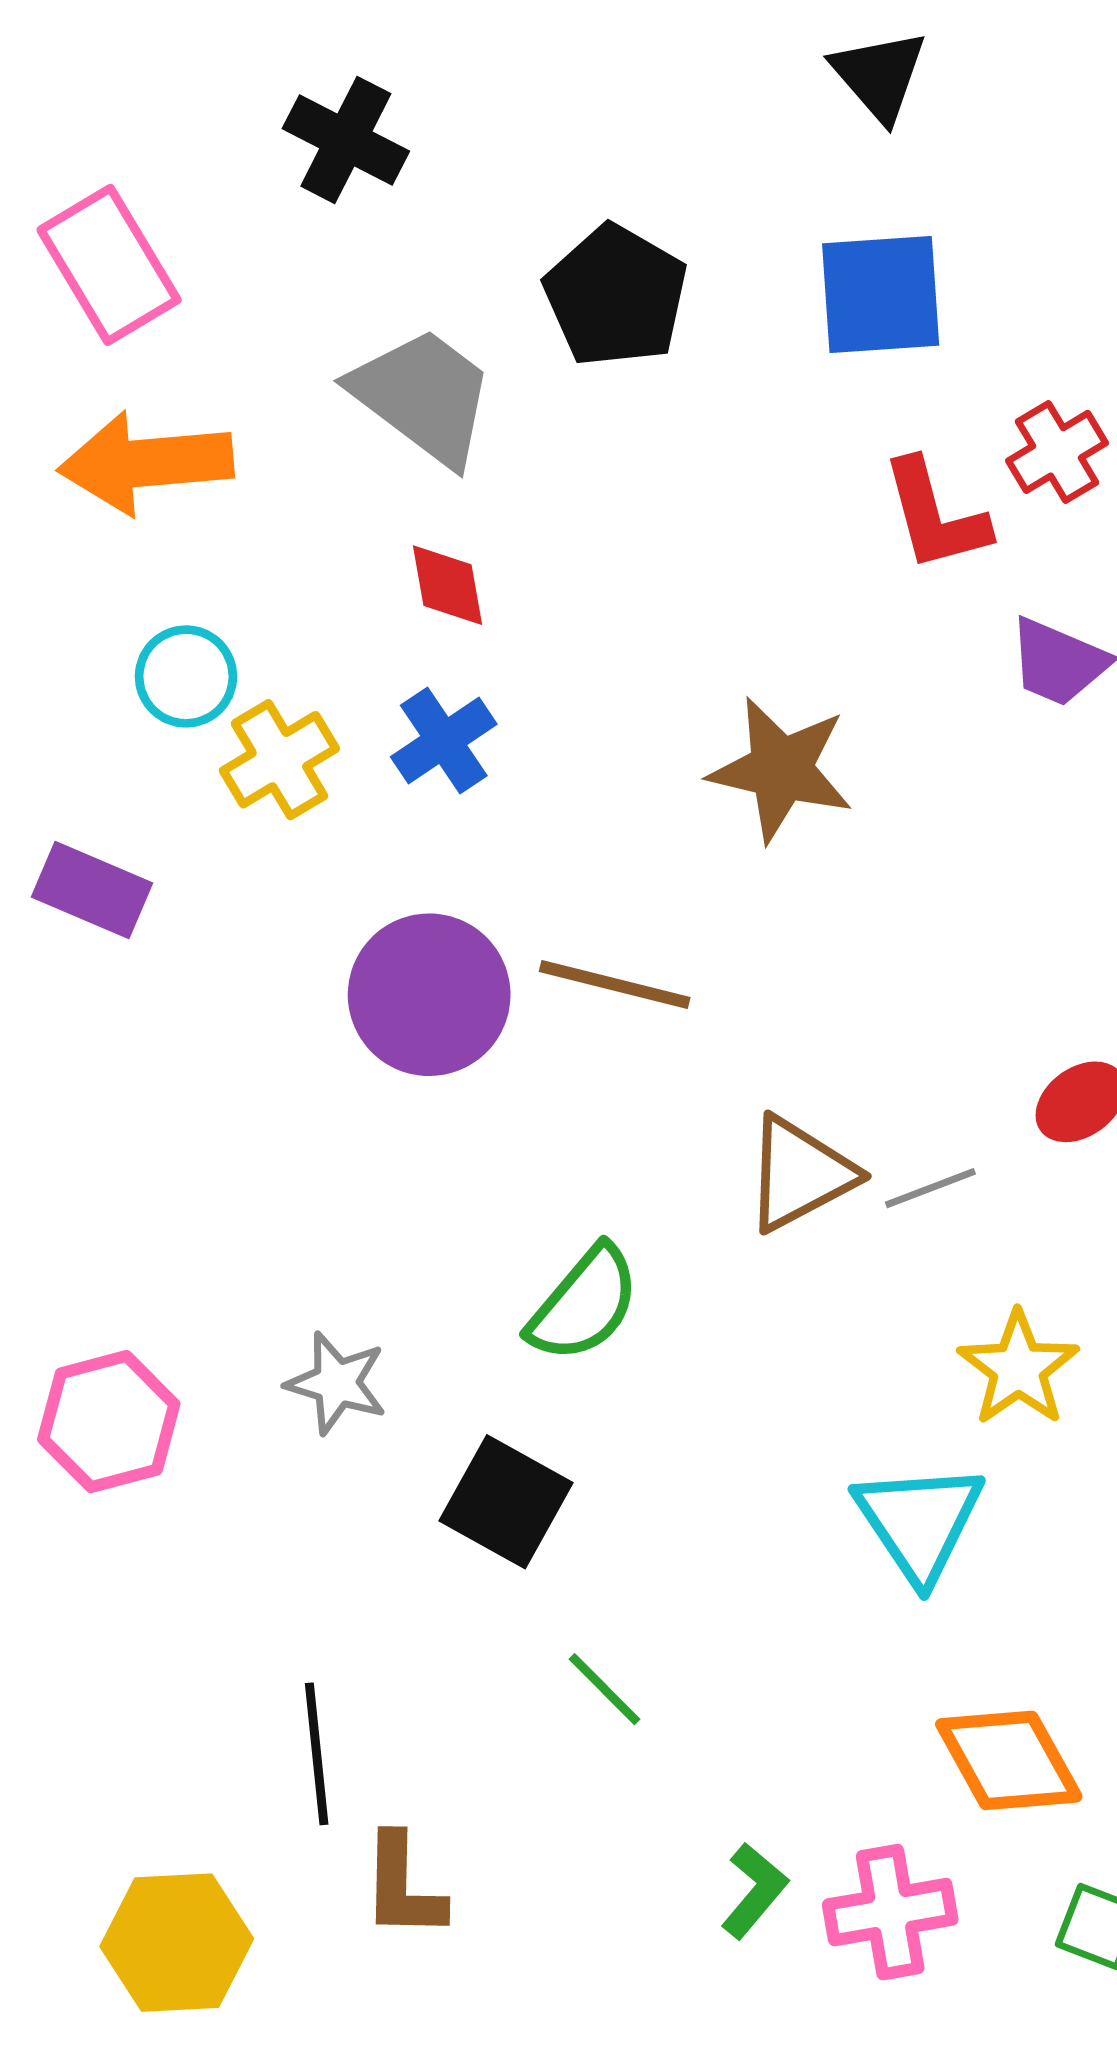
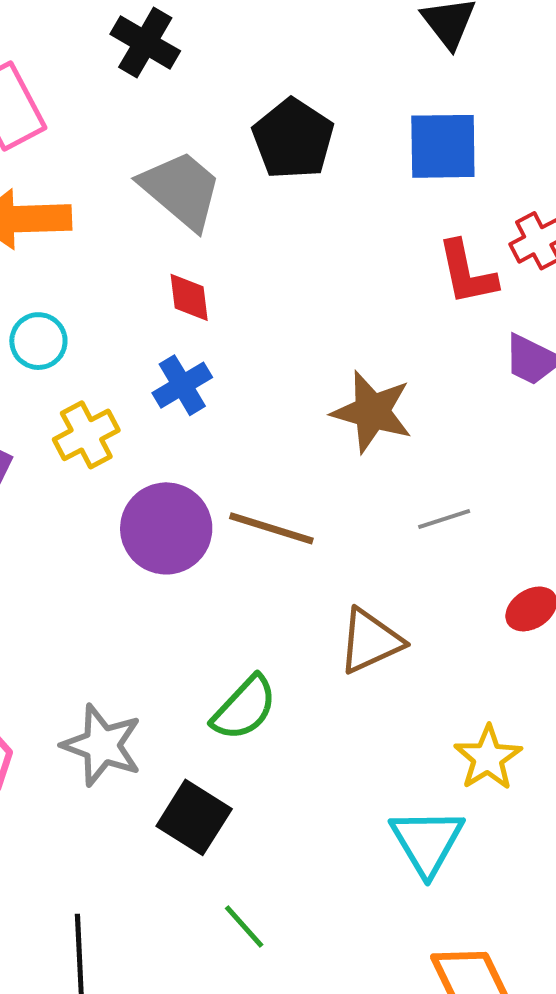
yellow cross: (279, 760) -> (86, 435), moved
gray line: (930, 1188) -> (444, 519), moved
gray star: (337, 1383) -> (102, 745), size x1.4

